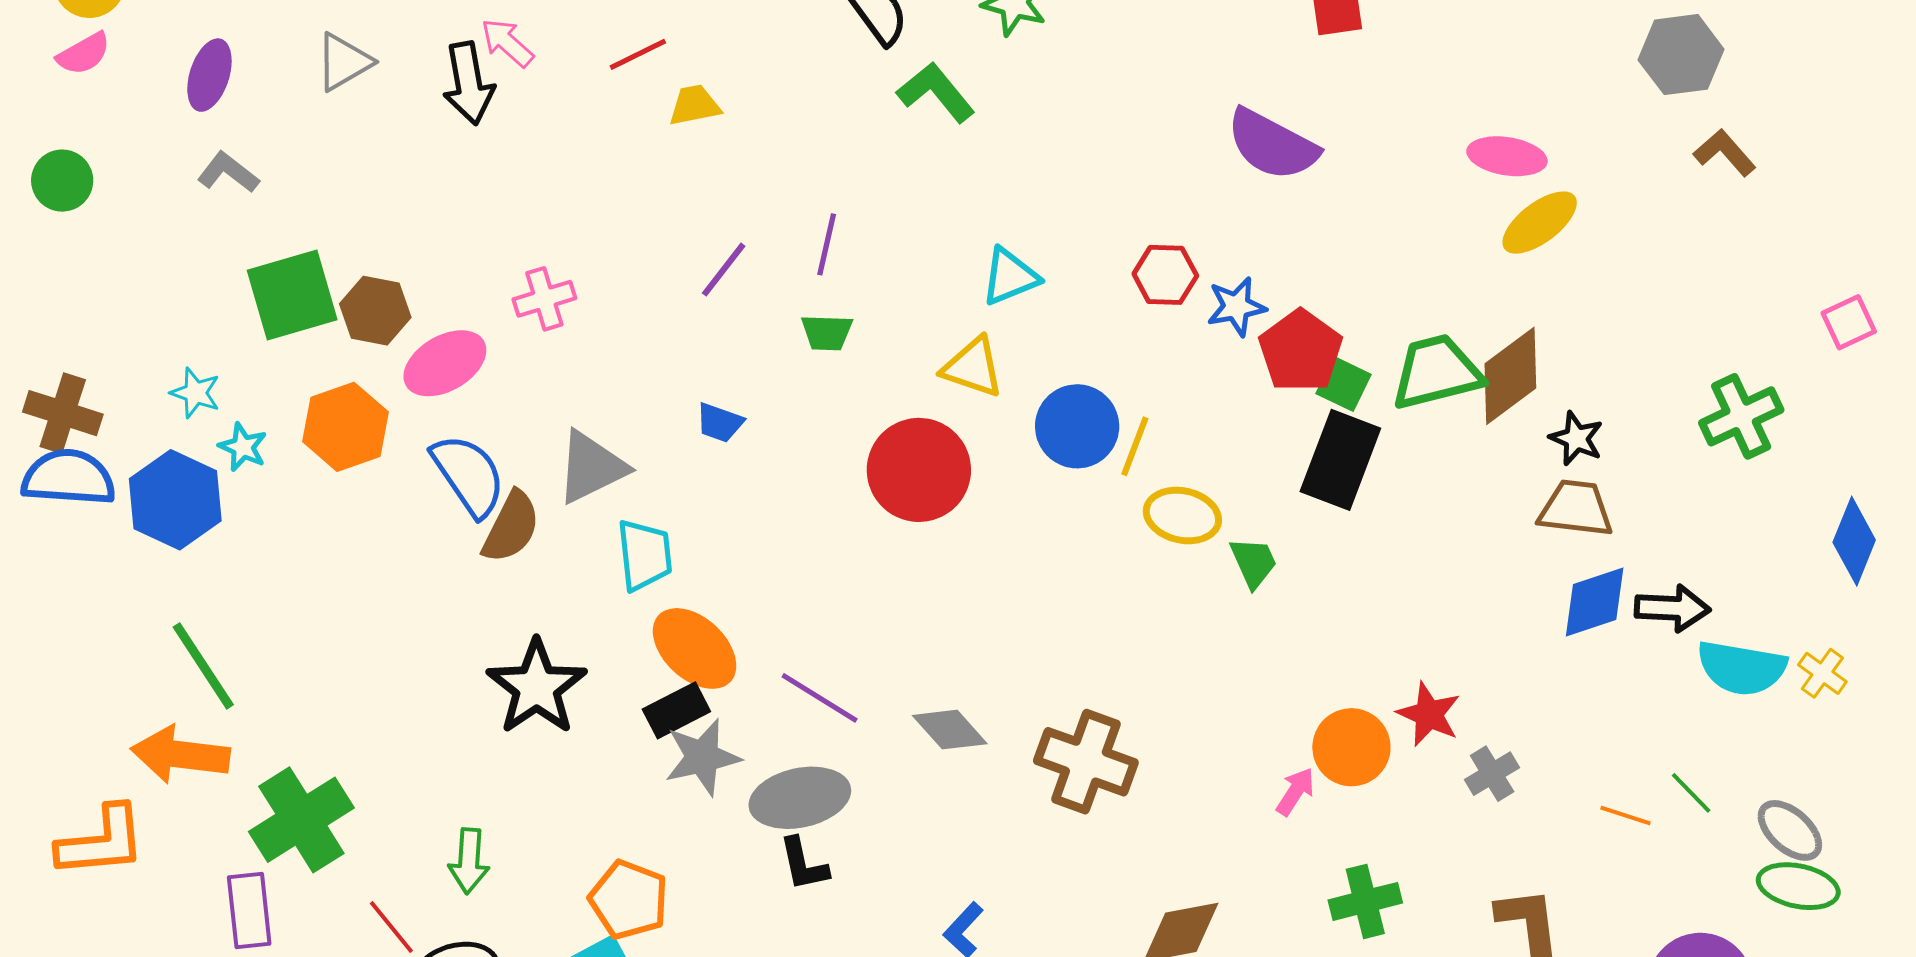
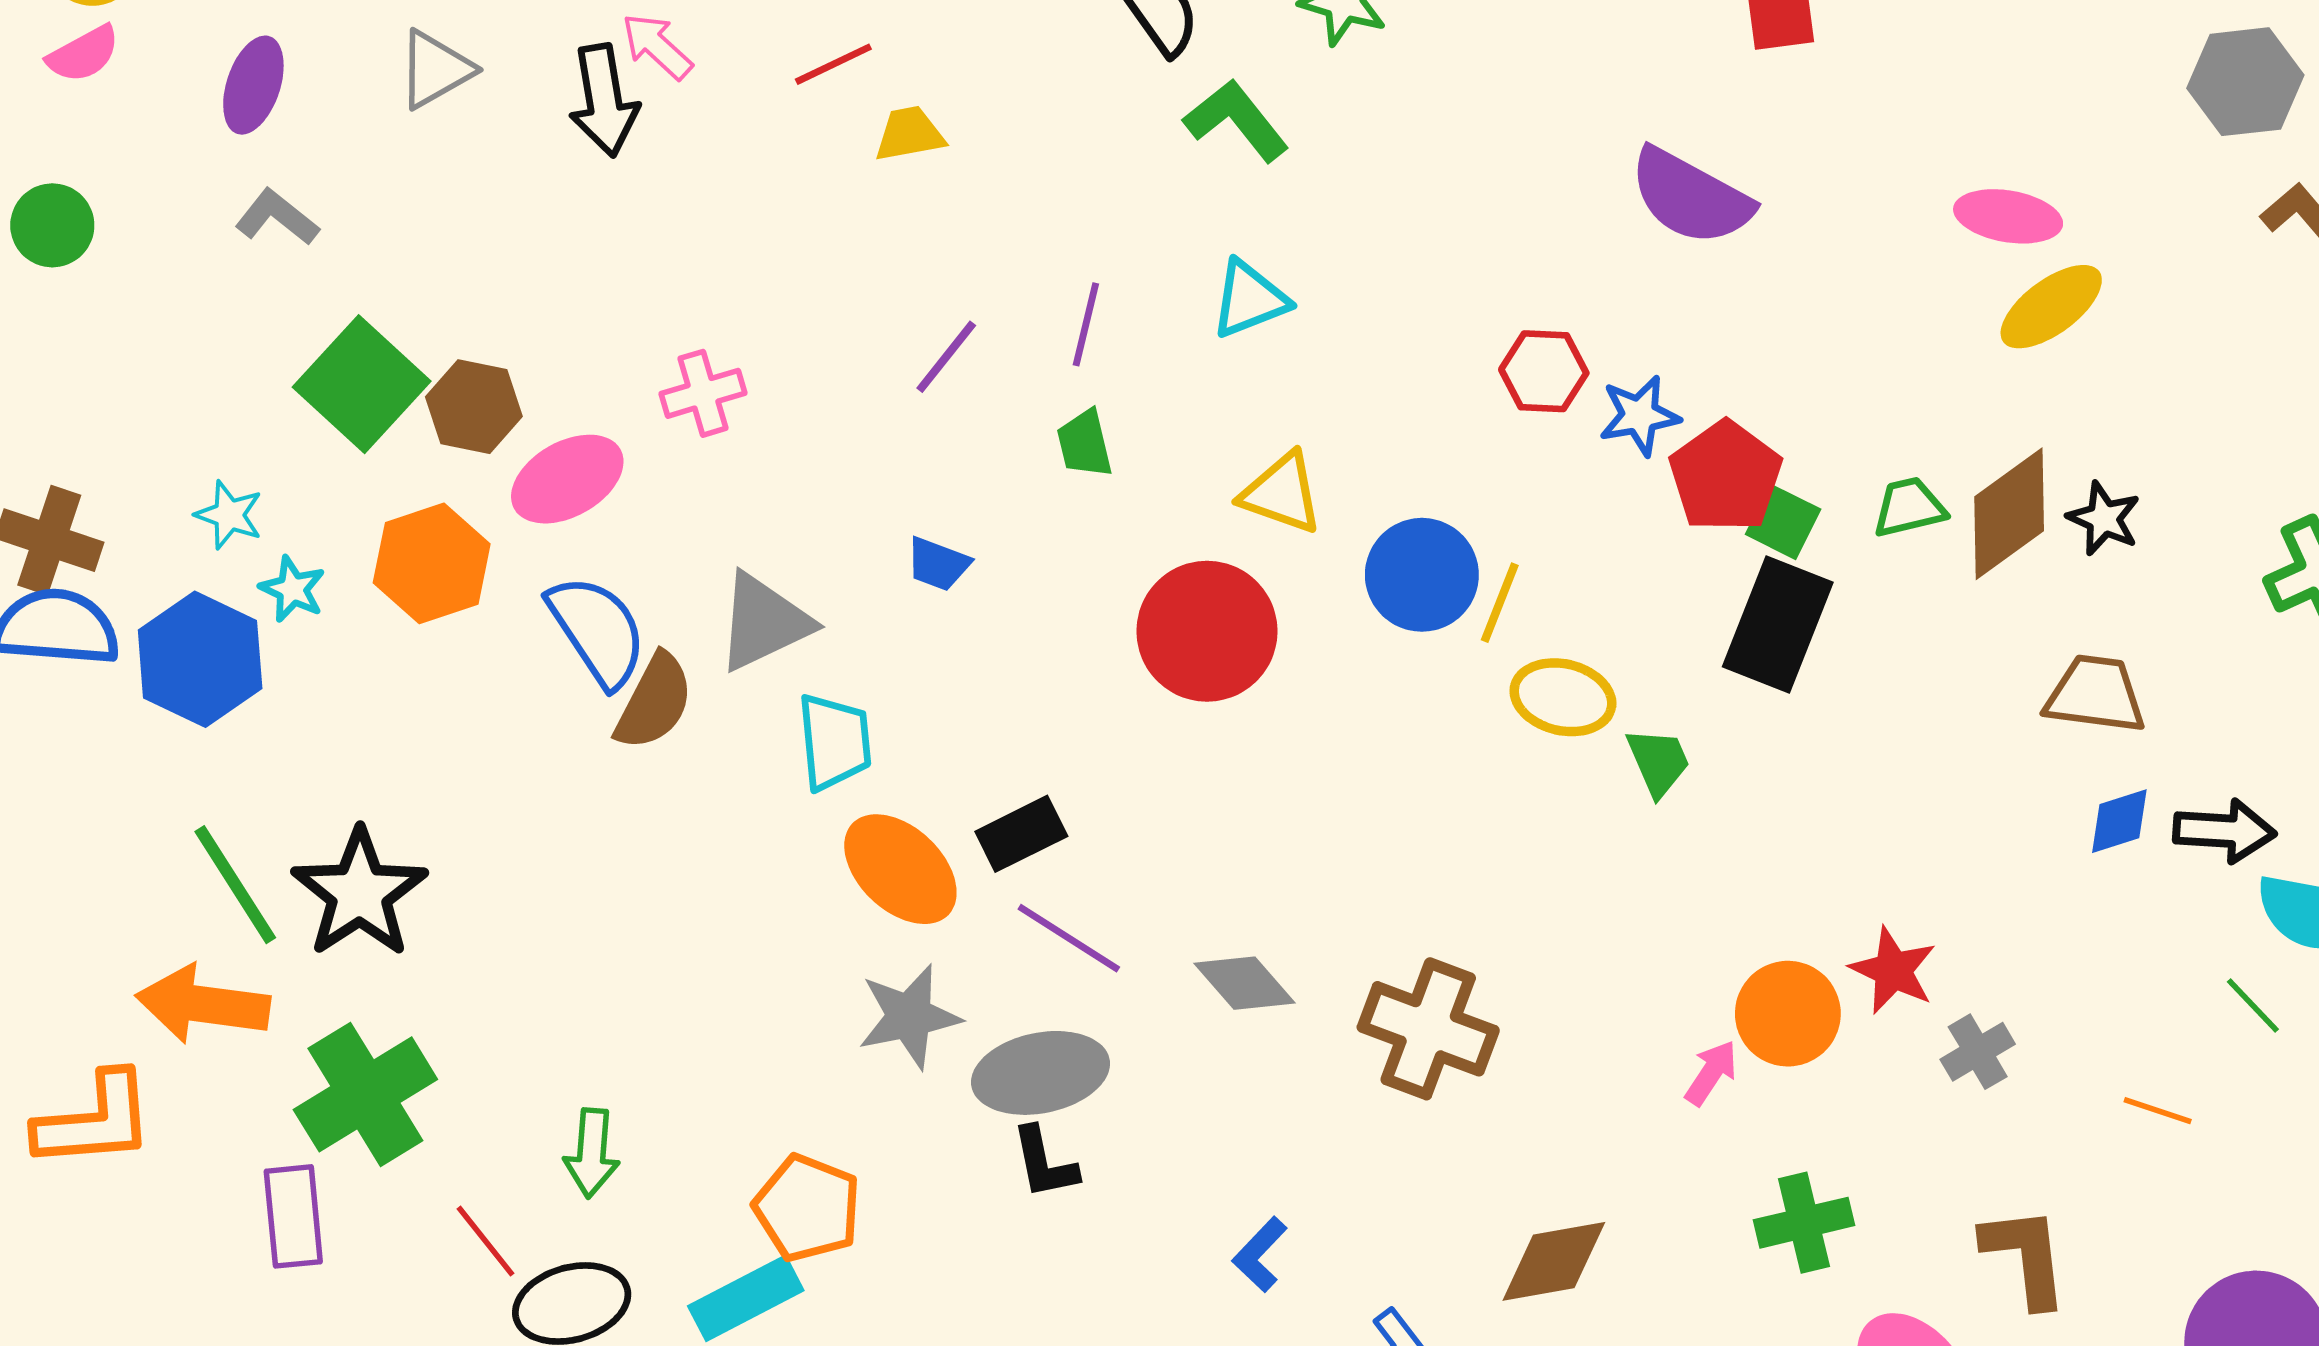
cyan triangle: (1010, 277) -> (1249, 299), moved
green square: (292, 295) -> (362, 384), turned -32
green trapezoid: (827, 333) -> (1085, 444), turned 74
green trapezoid: (1436, 372) -> (1909, 507), size x0.6
black star: (1576, 438) -> (2104, 519), moved
blue diamond: (1595, 602) -> (2119, 821), size x0.7
black star: (537, 687) -> (360, 893), moved
black rectangle: (676, 710) -> (1021, 834), moved
green line: (1691, 793) -> (2253, 1005), moved

